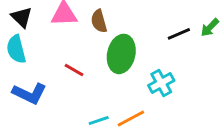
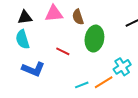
black triangle: (22, 17) -> (25, 17), turned -49
cyan cross: (161, 83) -> (122, 67), moved

